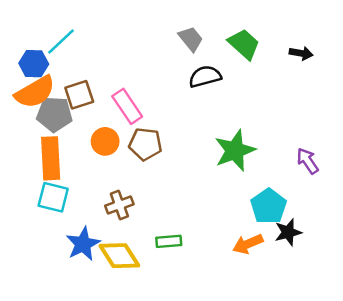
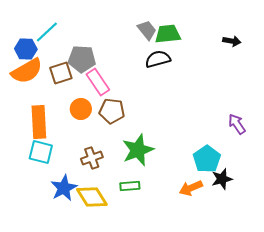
green trapezoid: (244, 44) -> (168, 34), moved, turned -48
gray pentagon: (54, 114) -> (82, 59), moved
green star: (235, 150) -> (138, 150), moved

